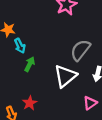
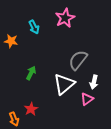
cyan arrow: (20, 46) -> (34, 27), moved
pink triangle: (90, 103) -> (87, 99), moved

